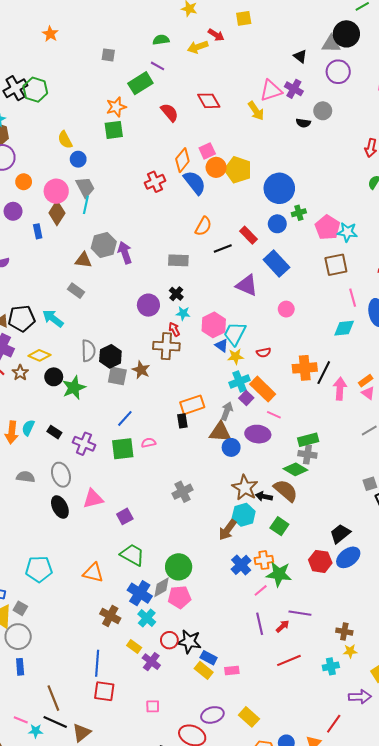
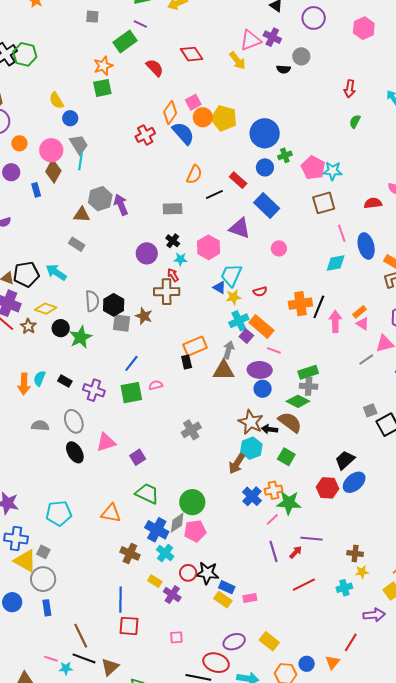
pink hexagon: (214, 325) -> (208, 247), moved
blue circle: (231, 447) -> (263, 389), moved

